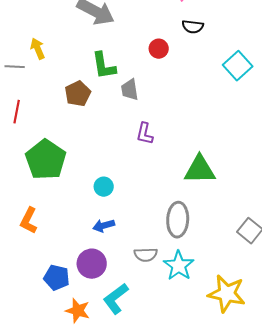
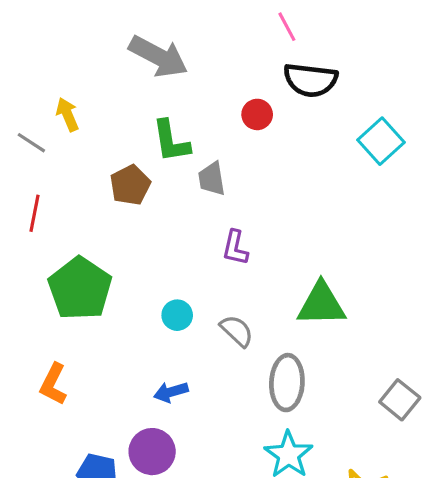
black semicircle: (193, 27) -> (310, 80), size x1.6
gray line: (15, 67) -> (31, 143), turned 30
cyan circle: (104, 187) -> (177, 315), moved
gray semicircle: (146, 255) -> (237, 331), moved, turned -135

